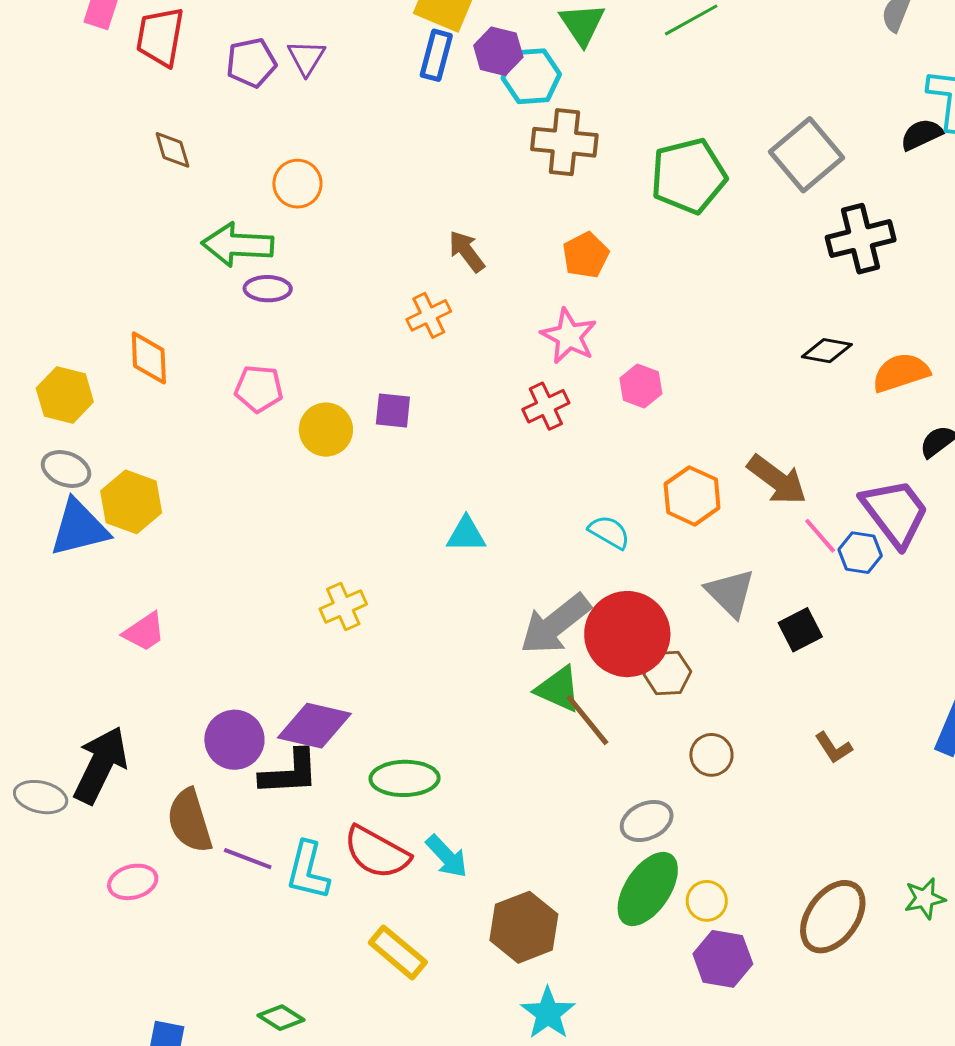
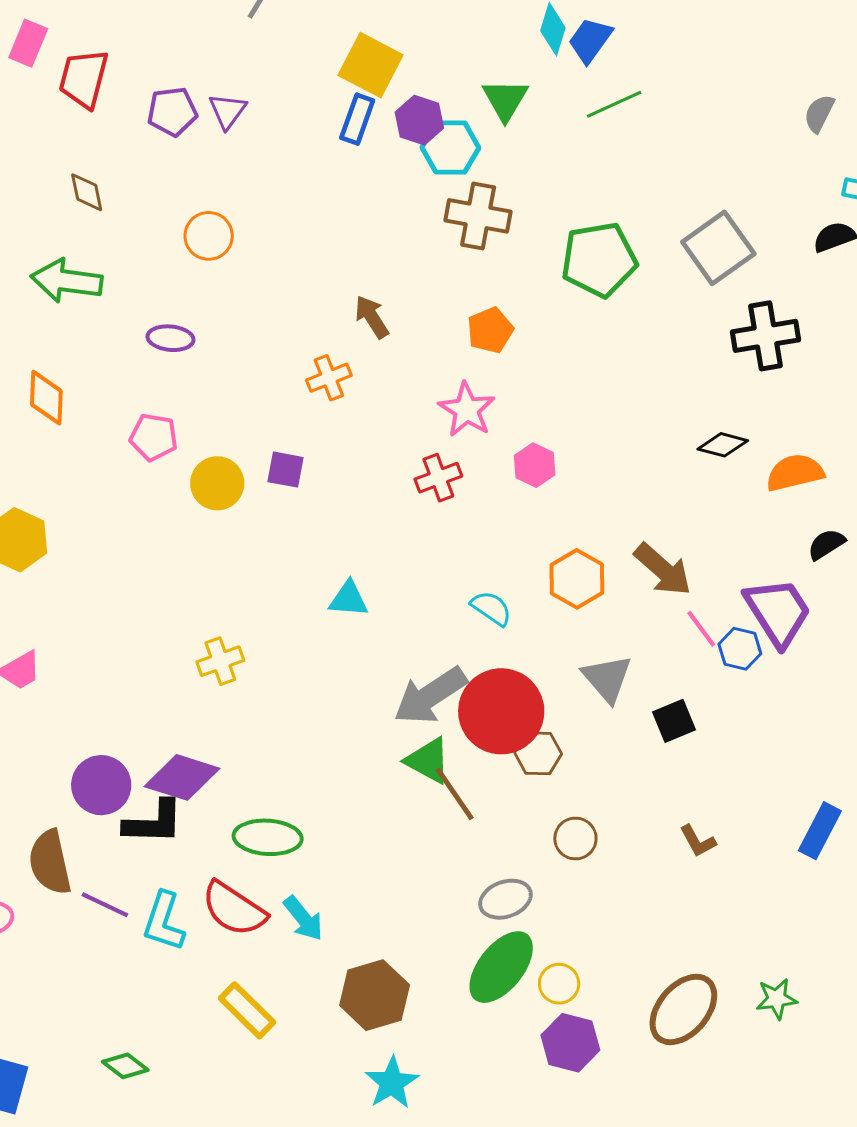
green arrow: (238, 245) -> (67, 281), moved

